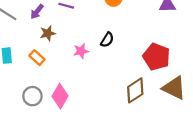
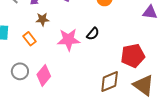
pink star: (81, 51) -> (69, 40), size x1.6
red pentagon: (156, 57) -> (133, 56), turned 30

